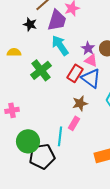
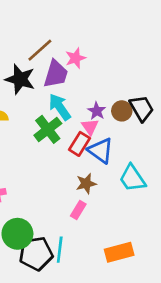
black star: (30, 24) -> (20, 79), size x1.6
pink triangle: (91, 60) -> (90, 127), moved, turned 32
green cross: (41, 70) -> (48, 129), moved
cyan line: (60, 136) -> (60, 250), moved

